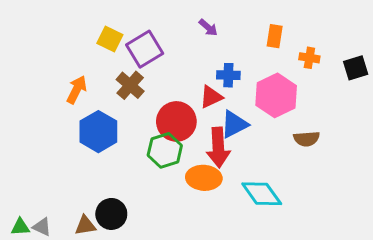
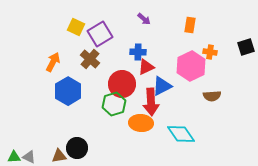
orange cross: (309, 58) -> (210, 52), moved
blue cross: (228, 75) -> (138, 52), moved

